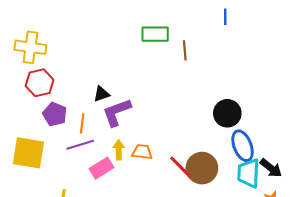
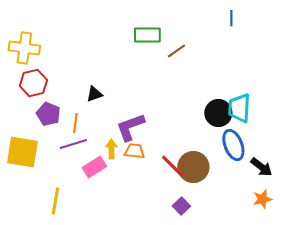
blue line: (225, 17) -> (231, 18), moved
brown line: (185, 50) -> (176, 51), turned 60
purple L-shape: (117, 112) -> (130, 127), moved
cyan trapezoid: (249, 173) -> (239, 108), moved

